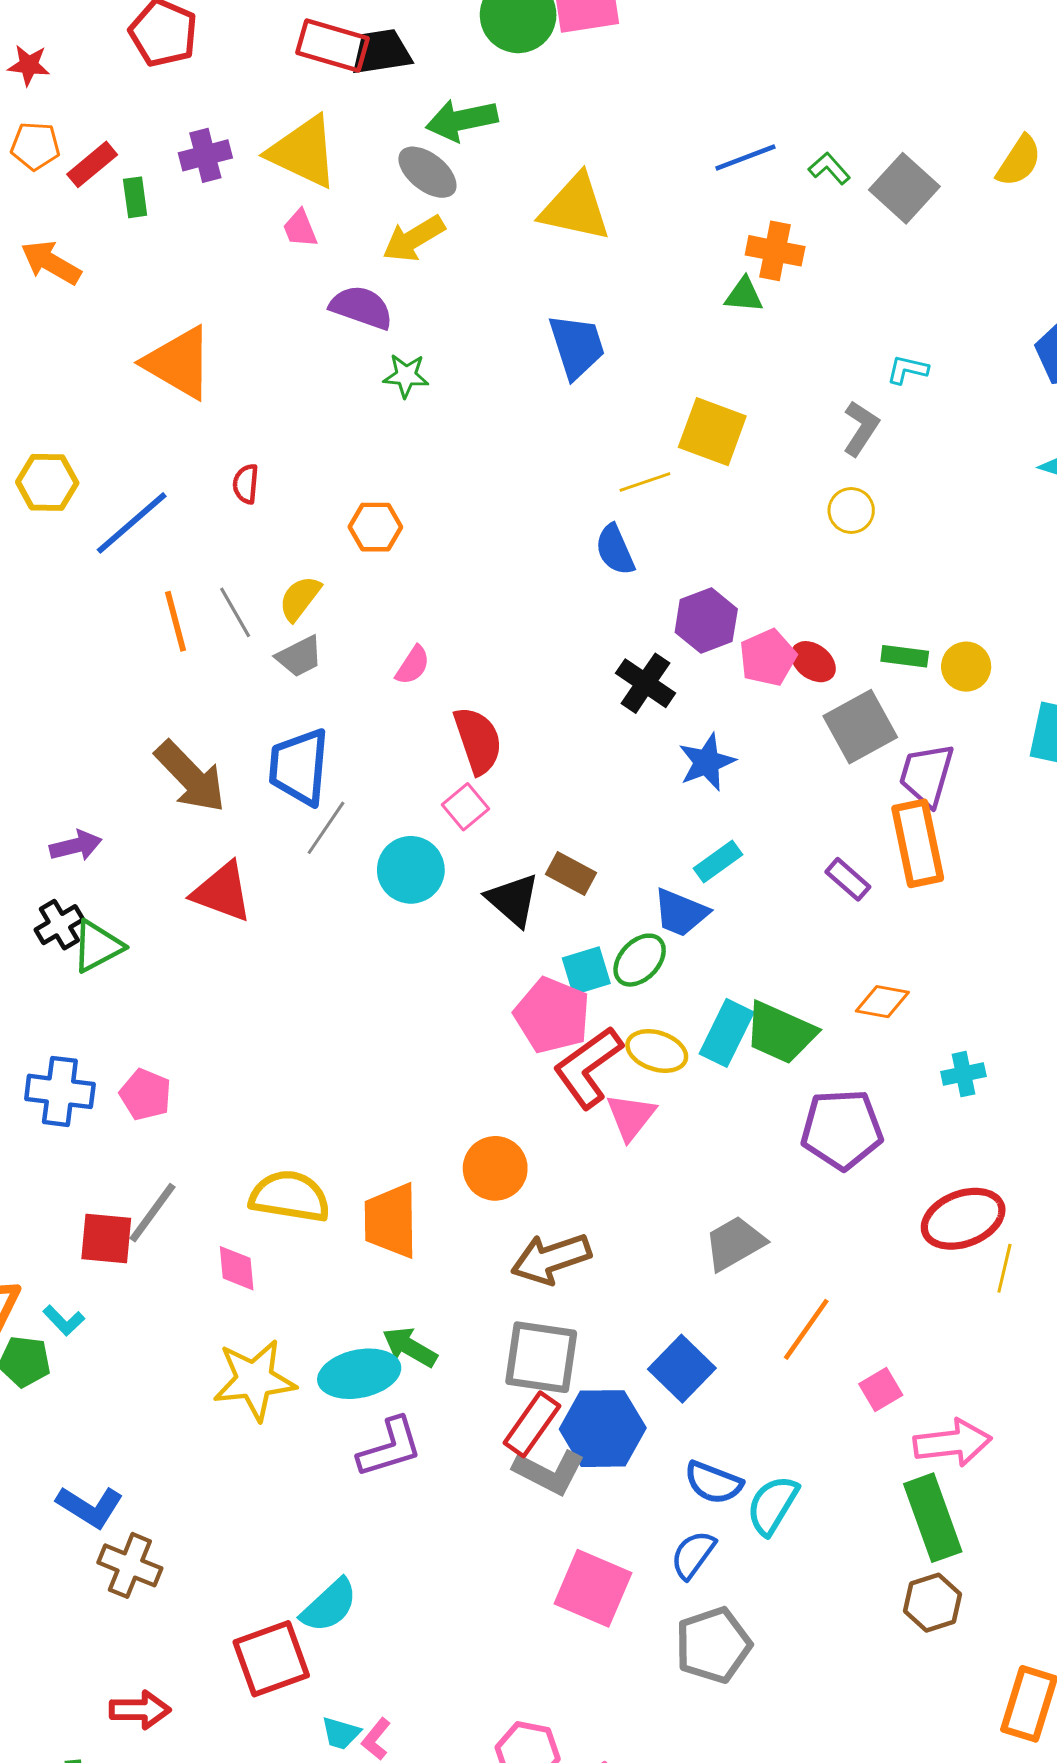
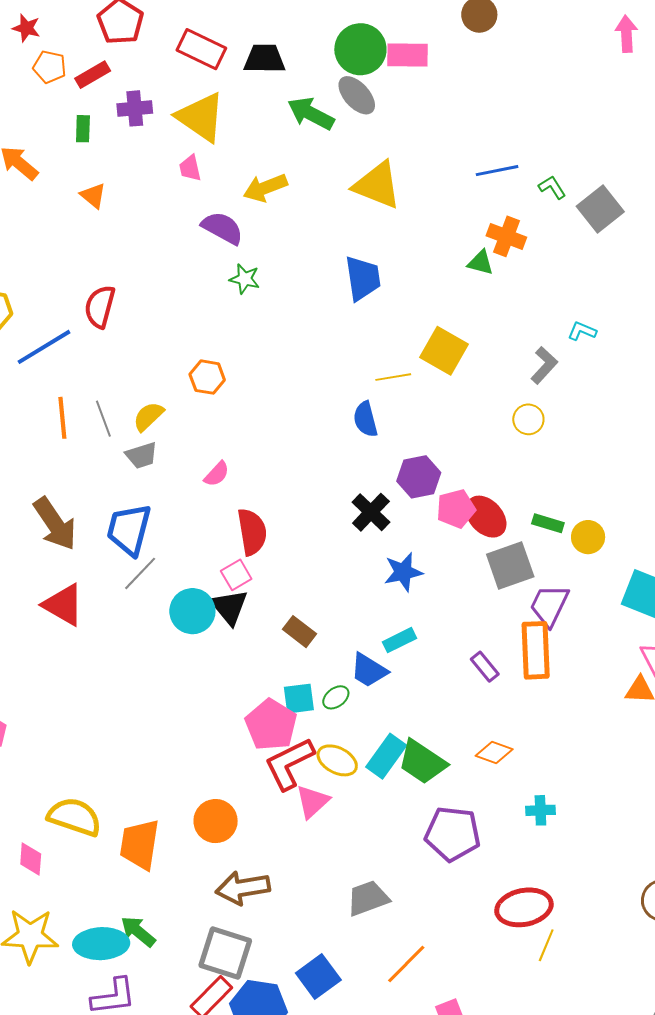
red rectangle: (333, 45) -> (201, 49), moved
green arrow: (462, 120) -> (311, 114), turned 30
orange pentagon: (35, 146) -> (50, 67), moved
red rectangle: (92, 164) -> (93, 75), moved
gray ellipse: (427, 172) -> (357, 95), moved
orange triangle: (179, 363) -> (93, 196), moved, size x0.5
red semicircle: (246, 484) -> (100, 307), moved, size x1.6
red ellipse: (813, 662) -> (486, 517), size x1.4
black triangle: (513, 900) -> (229, 607), moved
green ellipse: (640, 960) -> (336, 697), size x0.7

